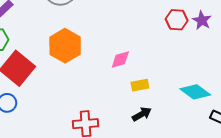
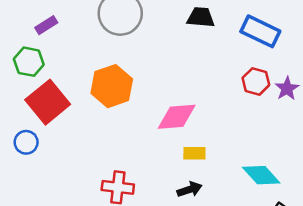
pink diamond: (120, 60) -> (177, 117), size x1.5

